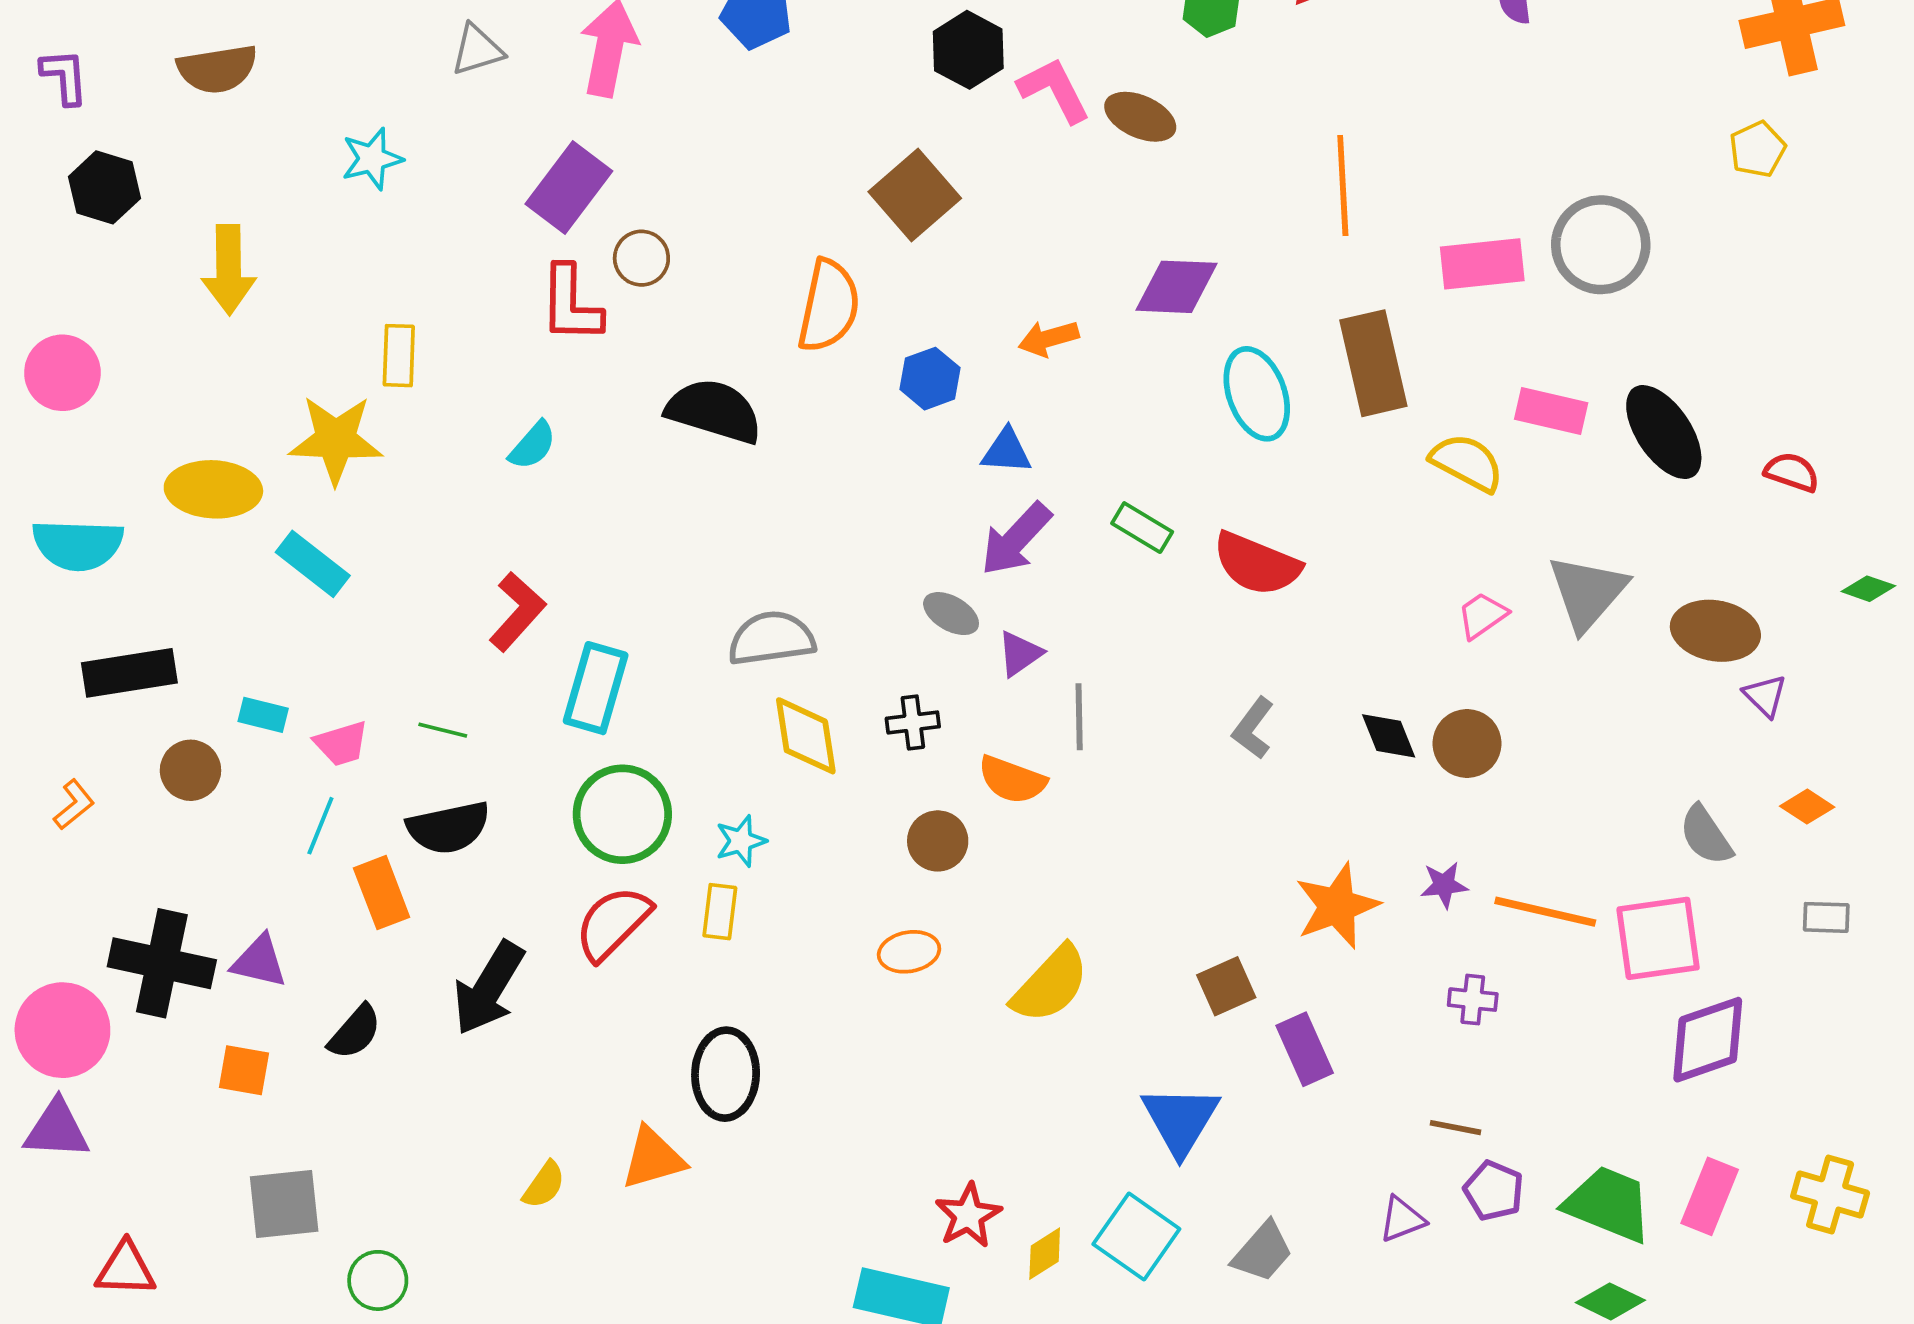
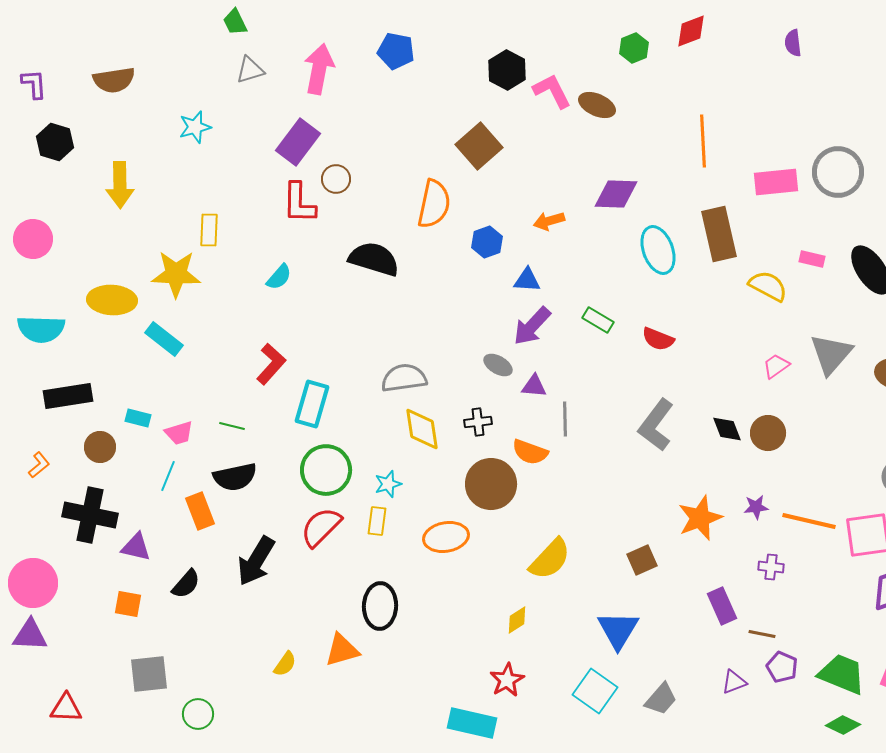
pink rectangle: (1551, 411) -> (812, 259), size x0.7
red semicircle: (1257, 564) -> (658, 339), size x0.7
purple triangle: (1020, 654) -> (534, 386), turned 40
gray L-shape: (1253, 728) -> (656, 425), size x1.6
brown circle: (938, 841) -> (491, 484), size x1.6
orange ellipse: (909, 952) -> (446, 537), moved, size x1.4
black cross: (162, 963) -> (90, 515), moved
purple rectangle: (1305, 1049) -> (722, 606), moved
yellow diamond: (1045, 1254) -> (517, 620), moved

